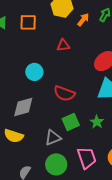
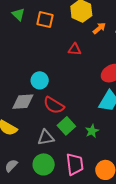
cyan circle: (34, 72) -> (40, 80), moved
red semicircle: (64, 94) -> (54, 105), moved
green square: (71, 122) -> (66, 126), turned -30

